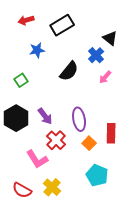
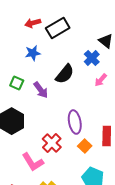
red arrow: (26, 20) -> (33, 23), moved
green square: (21, 80) -> (17, 83), turned -32
purple arrow: (45, 116) -> (41, 90), moved

